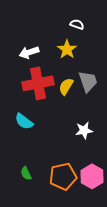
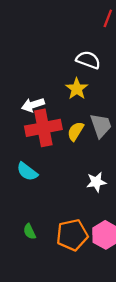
white semicircle: (77, 24) -> (88, 60), size x1.5
white arrow: (29, 52) -> (33, 105), moved

